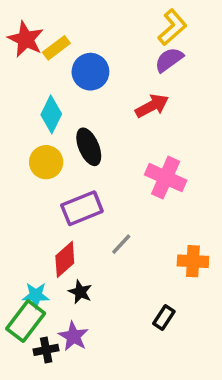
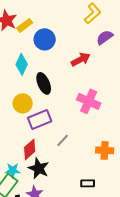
purple semicircle: (169, 60) -> (105, 37), moved
yellow circle: (46, 162) -> (23, 103), moved
black star: (80, 292) -> (39, 168), size x1.5
black rectangle: (164, 318) -> (88, 183), turned 56

